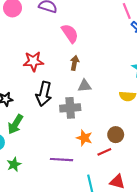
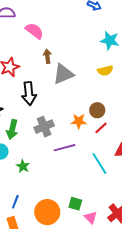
gray triangle: (85, 86) -> (63, 74), size x1.6
gray cross: (70, 108) -> (44, 127), moved
brown circle: (116, 135) -> (97, 110), moved

